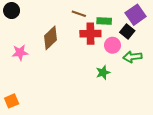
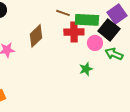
green rectangle: (104, 21) -> (87, 20), size x1.6
black square: (127, 32) -> (109, 30), size x1.5
green arrow: (132, 57) -> (114, 54), turned 30

